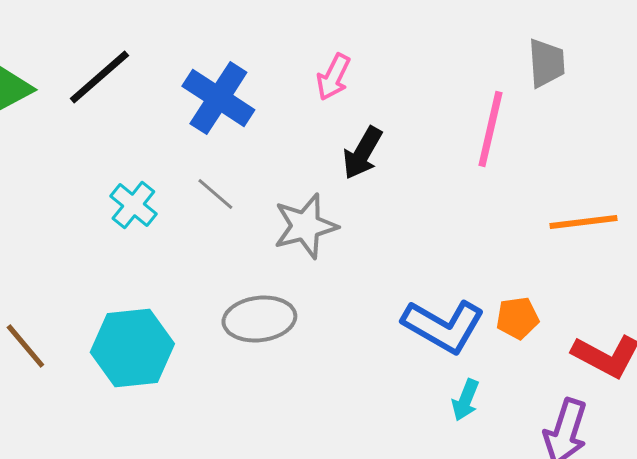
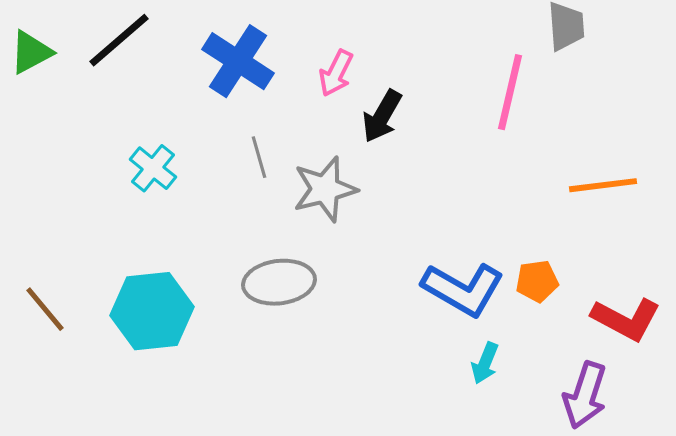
pink arrow: (333, 77) -> (336, 73), moved
gray line: (215, 194) -> (259, 157), moved, turned 33

